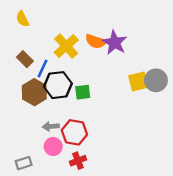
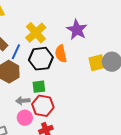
orange semicircle: (96, 41) -> (61, 54), moved, turned 60
black hexagon: (58, 85) -> (41, 59), moved
green square: (83, 92) -> (39, 87), moved

